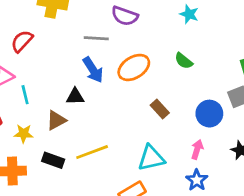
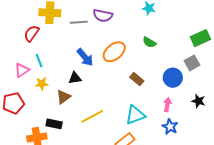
gray line: (96, 38) -> (79, 22), moved
red semicircle: (22, 41) -> (31, 33), moved
cyan line: (25, 95) -> (39, 61), moved
yellow star: (24, 134) -> (42, 84), moved
black rectangle: (53, 160) -> (54, 124), moved

